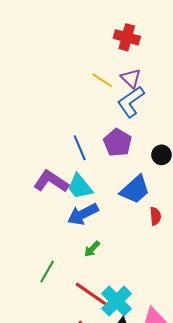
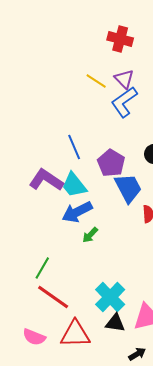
purple pentagon: (118, 143) -> (111, 163), moved
blue trapezoid: (135, 190) -> (128, 188), turned -76
green arrow: (92, 249) -> (90, 235), moved
red line: (91, 294) -> (53, 297), moved

